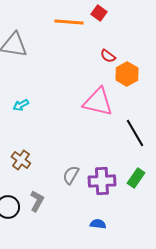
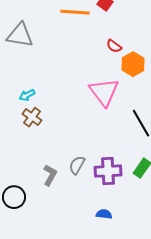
pink triangle: (98, 102) -> (104, 92), turned 40
brown cross: (21, 160) -> (32, 117), moved
gray L-shape: (37, 201) -> (50, 175), moved

